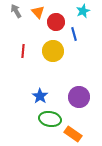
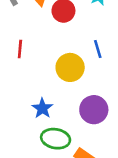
blue line: (74, 34) -> (98, 49), moved
yellow circle: (53, 51) -> (70, 67), moved

